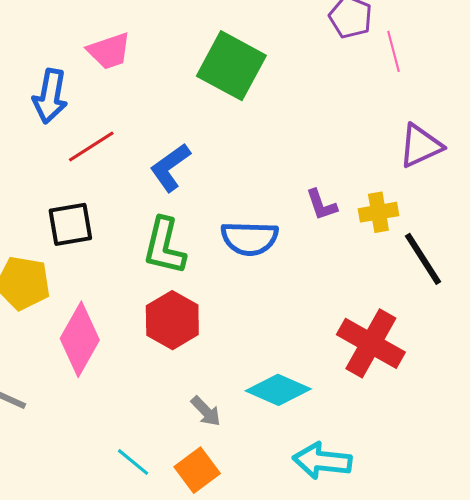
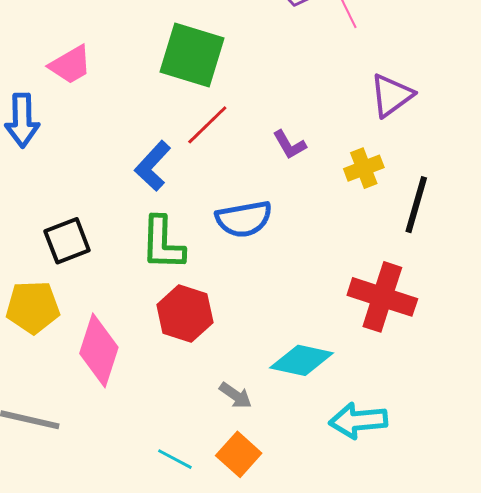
red line: (91, 146) -> (207, 125), moved
purple L-shape: (321, 205) -> (289, 145), moved
black line: (423, 259) -> (416, 205), turned 60

